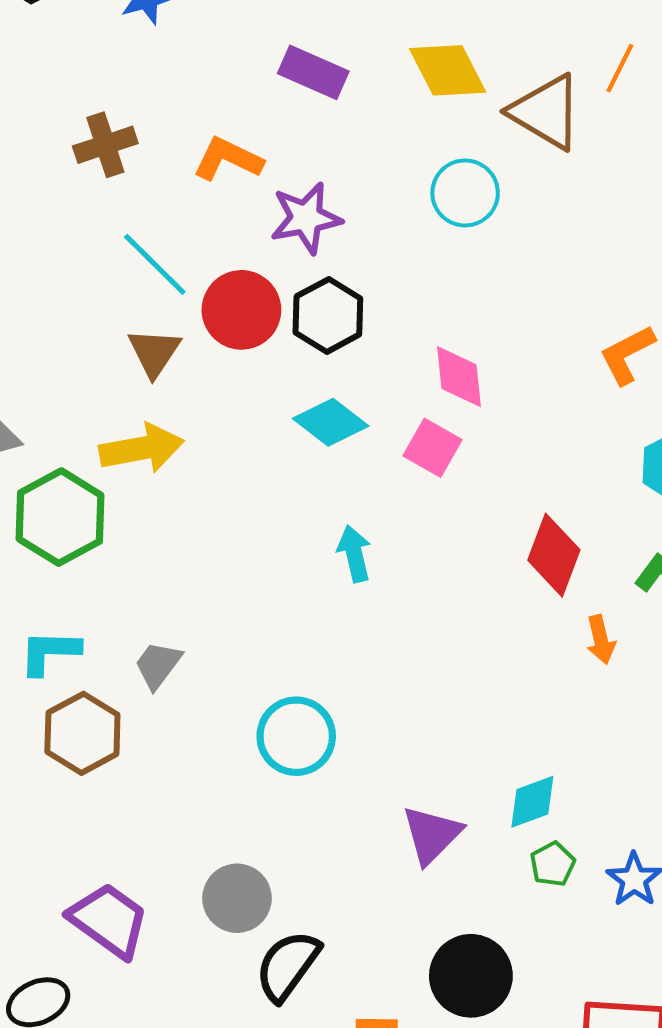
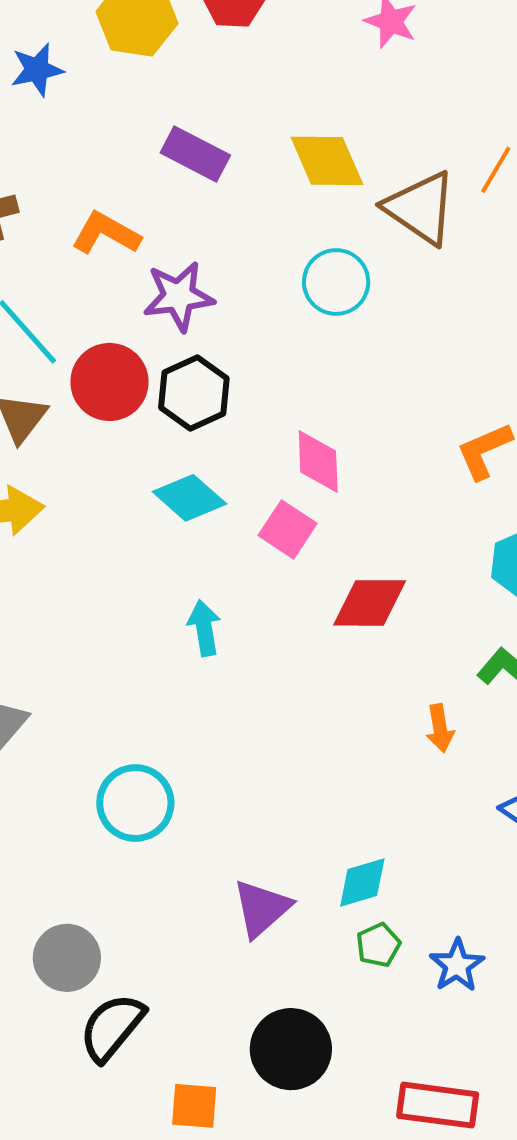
red diamond: (554, 555) -> (370, 603), moved, turned 66

